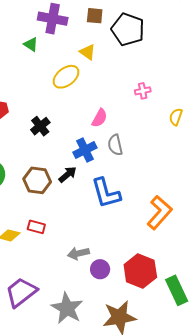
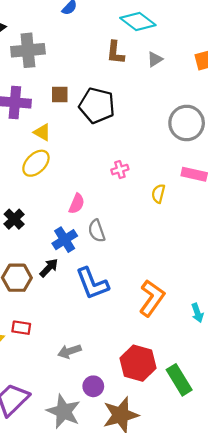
yellow triangle: (87, 52) -> (42, 132), moved
purple circle: (100, 269) -> (93, 386), moved

